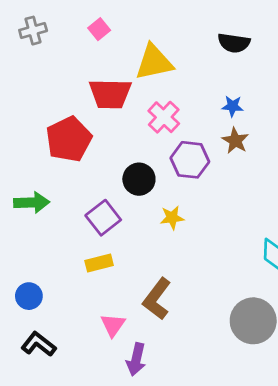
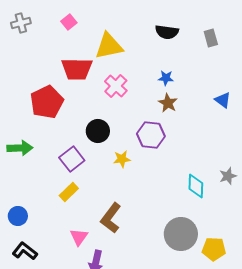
purple hexagon: (190, 160) -> (151, 135), moved
yellow rectangle: (99, 263) -> (69, 192), turned -30

